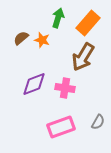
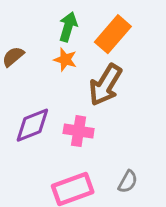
orange star: (42, 40) -> (65, 60), moved

